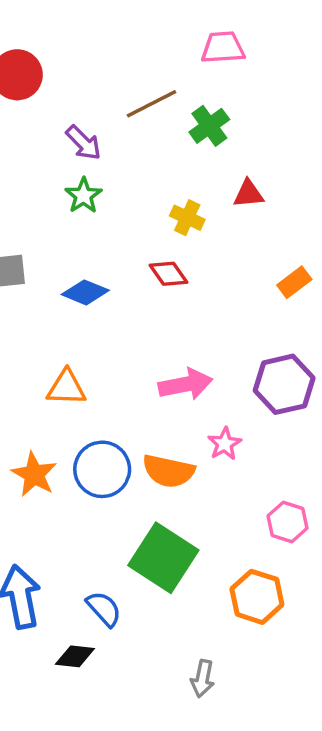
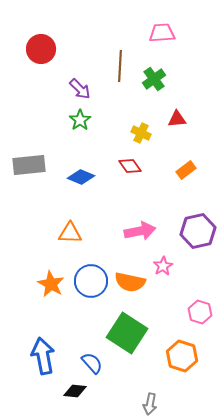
brown line: (151, 104) -> (120, 66), turned -60
orange rectangle: (294, 282) -> (186, 170), moved

